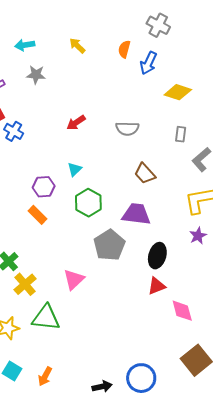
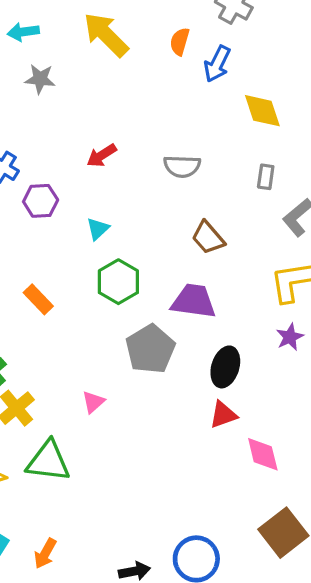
yellow arrow: (77, 46) -> (106, 35), size x1.8
yellow diamond: (178, 92) -> (262, 111), turned 52
purple hexagon: (44, 187) -> (41, 201), moved
pink triangle: (74, 279) -> (93, 402), size x0.7

